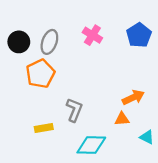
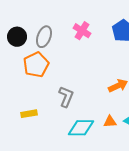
orange triangle: (122, 119) -> (110, 122), moved
yellow rectangle: (44, 128) -> (29, 114), moved

